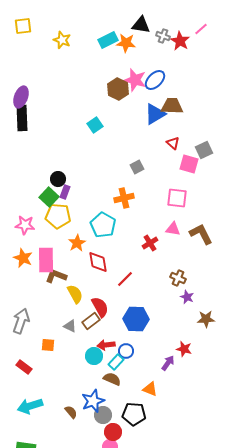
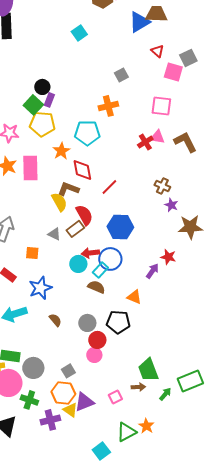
cyan pentagon: (103, 225) -> (87, 133), turned -30
red cross: (150, 243) -> (145, 142), moved
brown L-shape: (56, 276) -> (68, 189), moved
brown star: (206, 319) -> (190, 227), size x1.4
blue circle: (126, 351) -> (110, 259), size x1.5
blue star: (93, 401) -> (40, 288), moved

